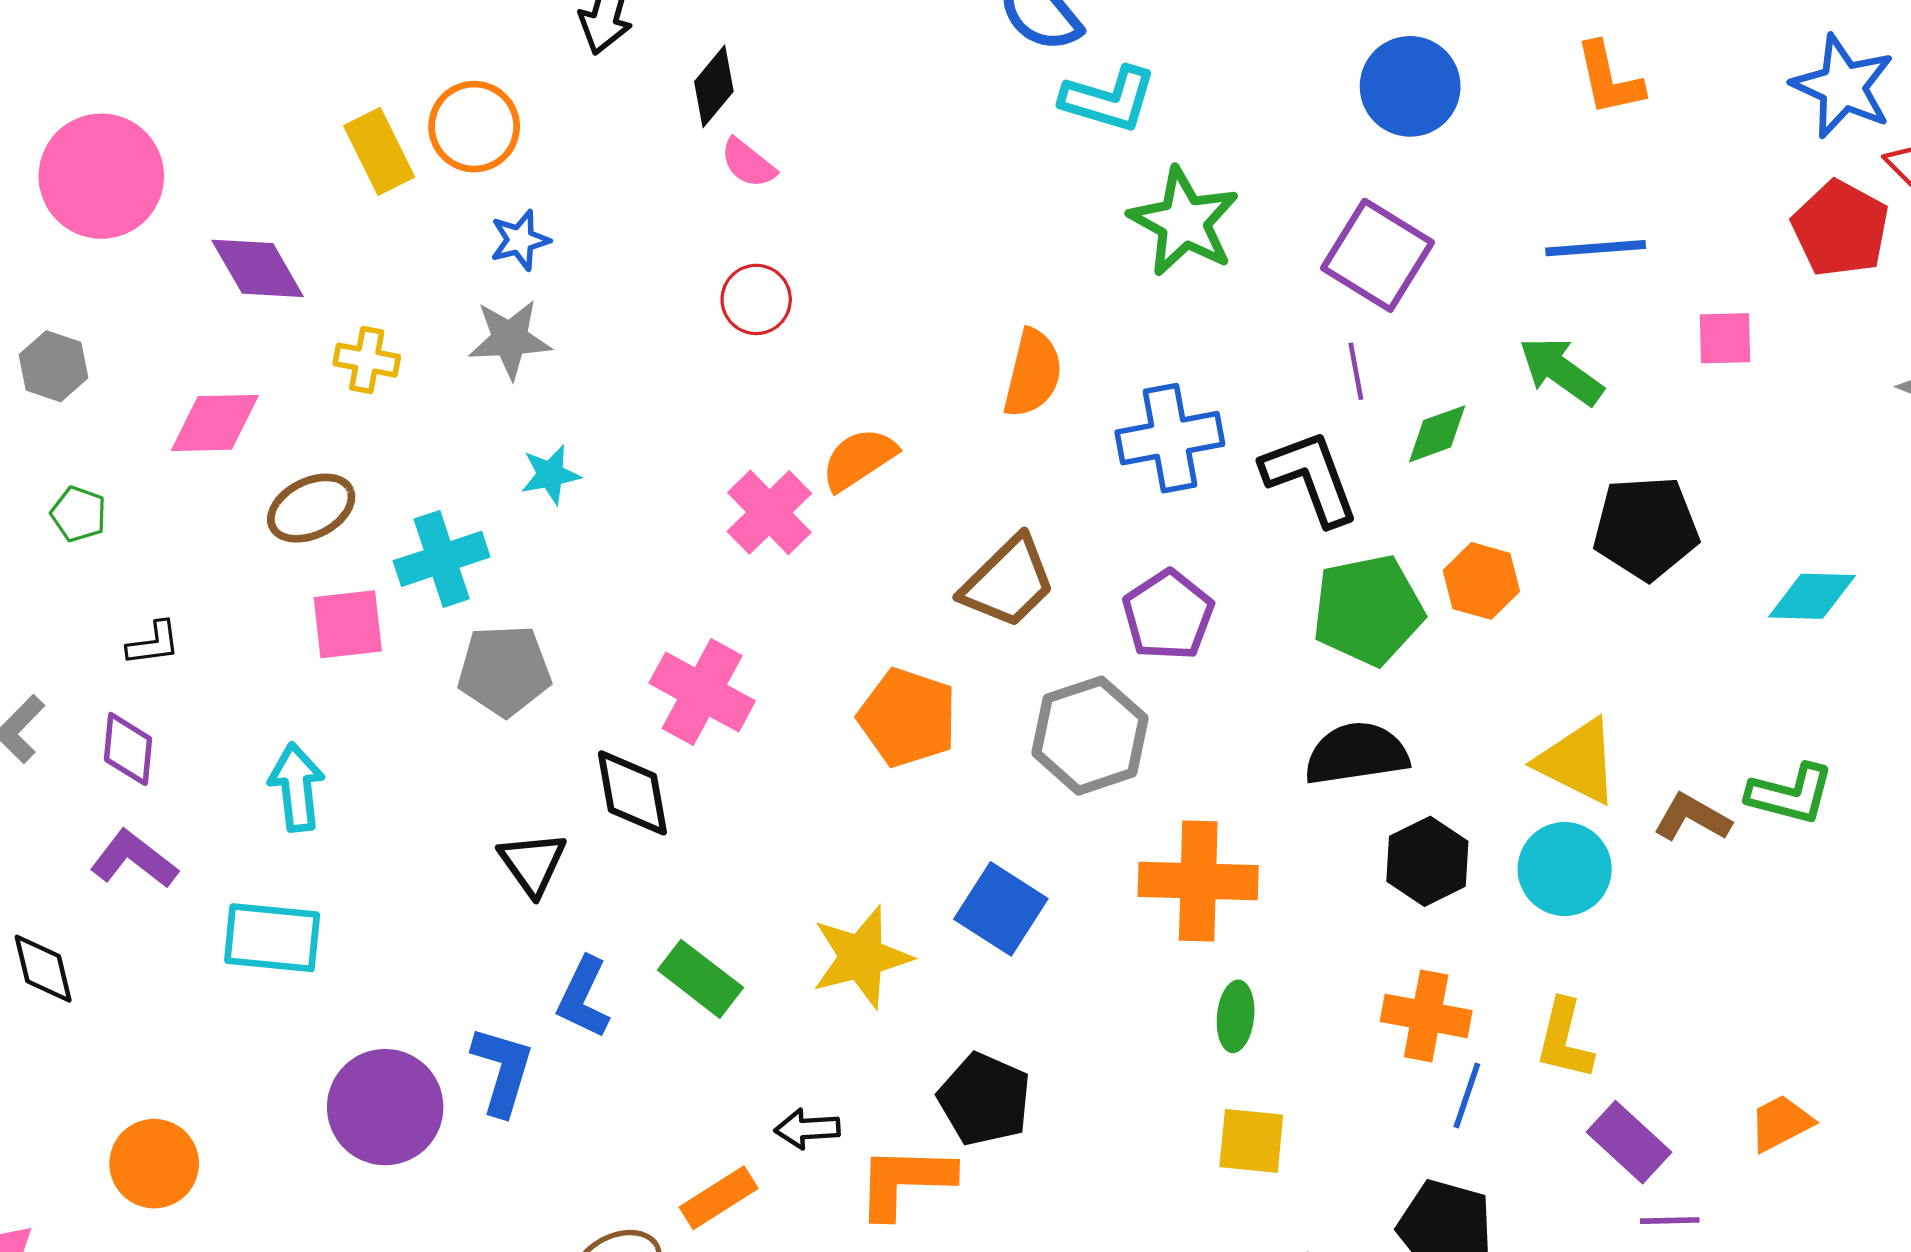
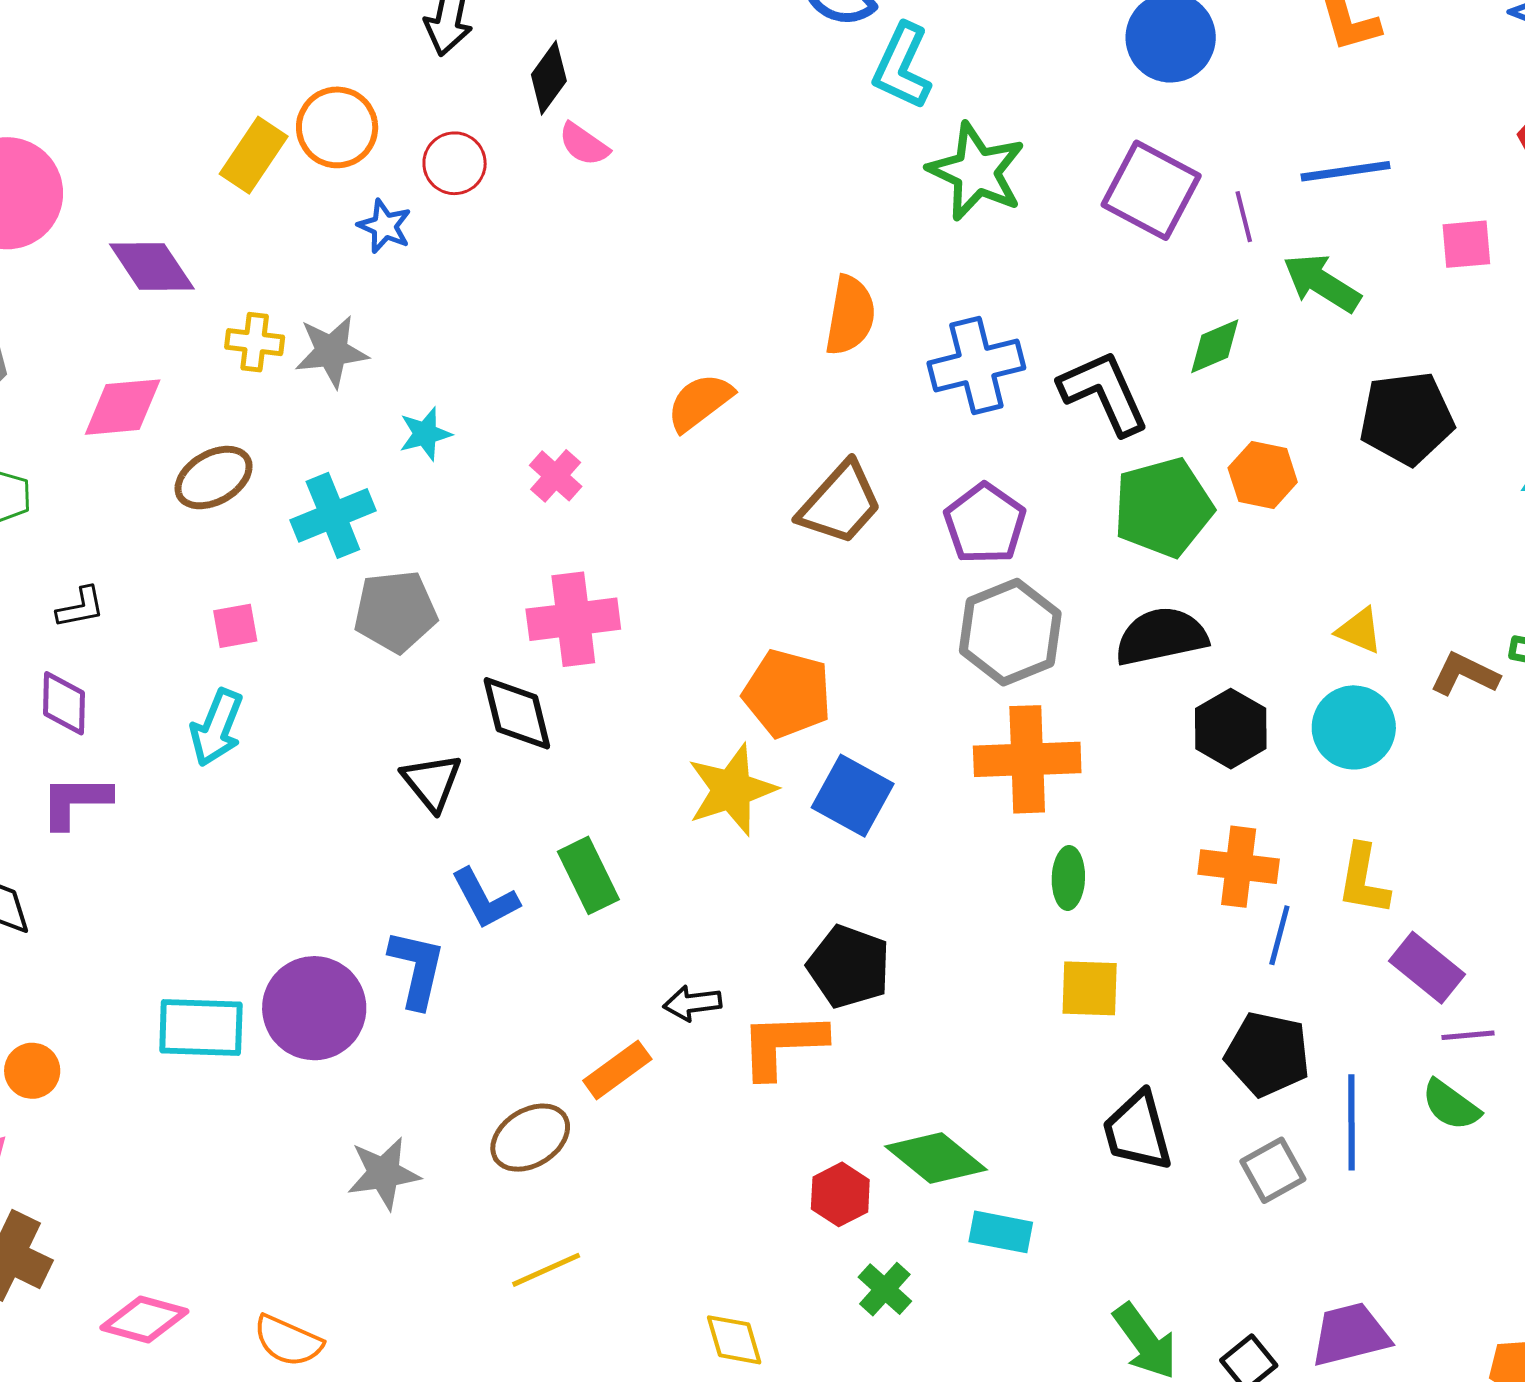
cyan L-shape: (1109, 99) -> (902, 66), turned 102
yellow rectangle: (379, 151) -> (254, 155), turned 64
blue star: (520, 240) -> (385, 226), turned -30
red circle: (756, 299) -> (455, 163), moved
gray star: (510, 339) -> (332, 351), moved
purple line: (1356, 371) -> (1244, 217), moved
pink cross: (769, 512) -> (556, 476), moved, size x0.7
pink square: (348, 624) -> (235, 626), moved, size x0.7
pink cross: (702, 692) -> (573, 619), turned -32
orange pentagon: (908, 717) -> (787, 694), moved
gray hexagon: (1090, 736) -> (1010, 632), moved
yellow triangle: (1578, 761) -> (1359, 631), size x0.6
cyan arrow: (297, 787) -> (217, 728), turned -148
purple L-shape: (134, 859) -> (75, 801), turned -34
cyan rectangle: (272, 938) -> (201, 1027), moved
yellow star: (861, 957) -> (732, 790), moved
green rectangle: (700, 979) -> (588, 875), turned 30
blue L-shape: (583, 997) -> (485, 899), turned -50
orange circle: (154, 1164) -> (32, 1071), moved, size x0.7

